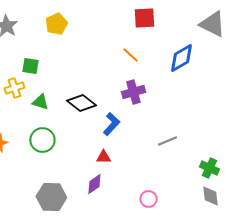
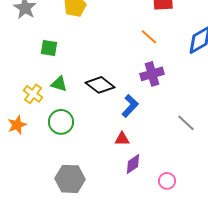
yellow cross: (14, 88) -> (33, 94), moved, turned -36
gray line: (167, 141) -> (186, 123), turned 66
purple diamond: (94, 184) -> (133, 164), moved

